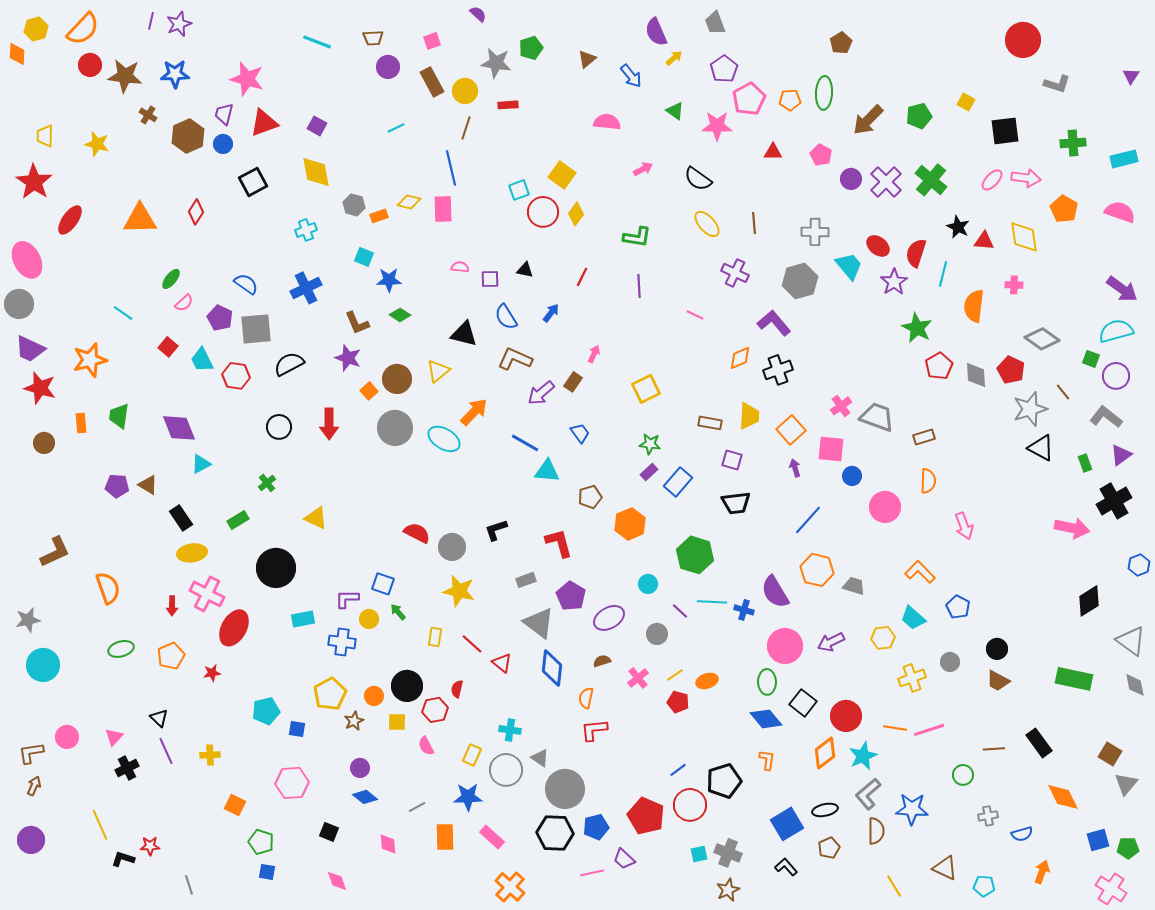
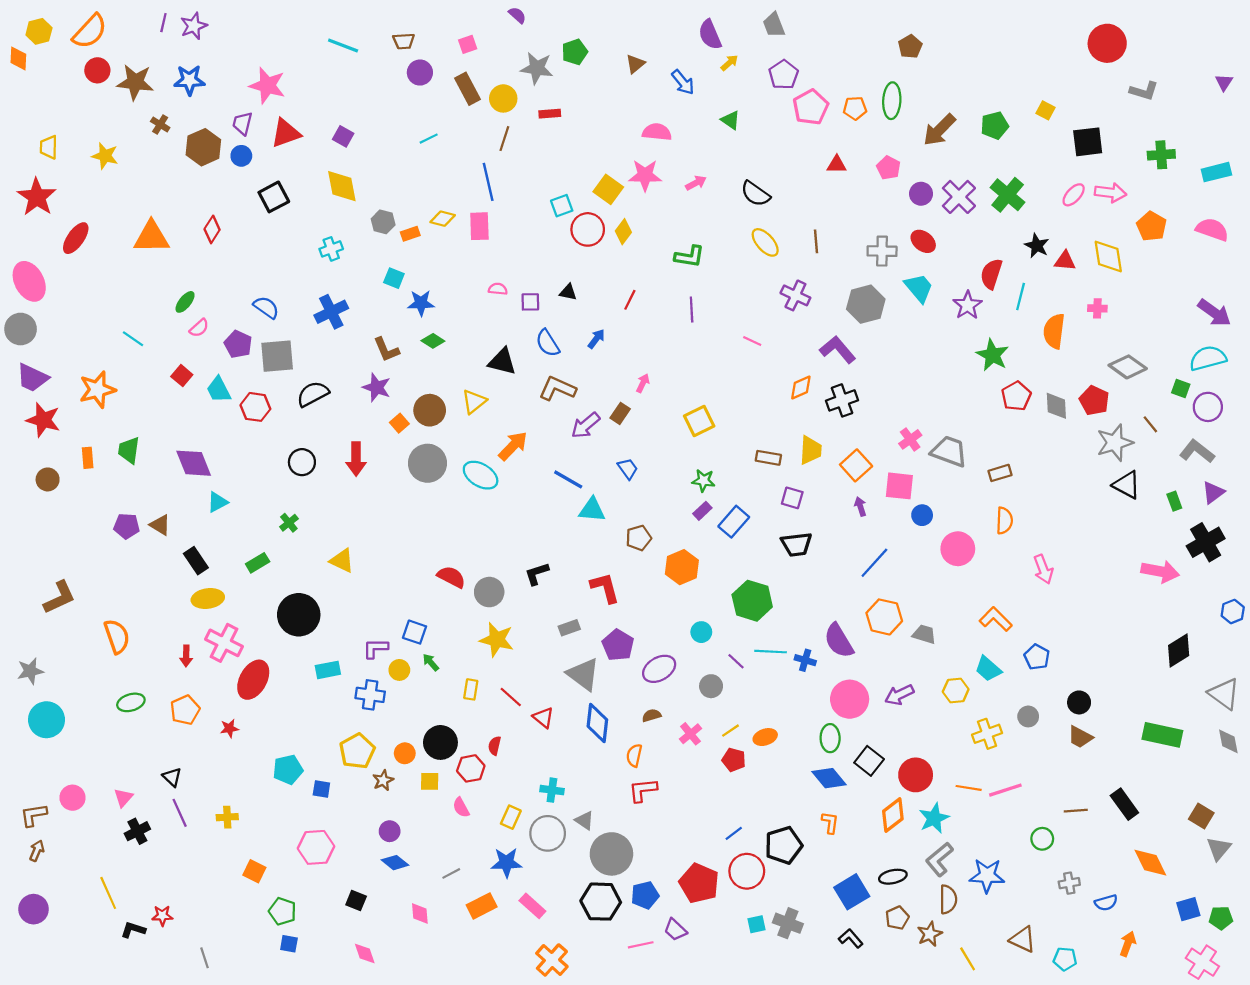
pink star: (717, 126) -> (645, 175), moved
red ellipse: (878, 246) -> (923, 241), moved
orange rectangle: (445, 837) -> (482, 906), turned 64
brown star: (728, 890) -> (930, 934), moved

